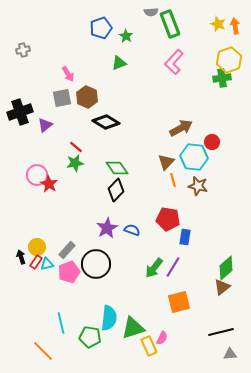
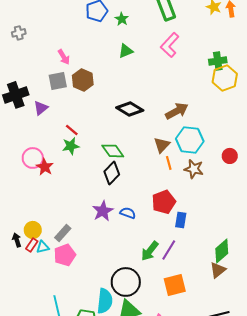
yellow hexagon: (229, 60) -> (225, 78), moved
green triangle: (119, 63) -> (126, 51), moved
black diamond: (106, 122) -> (130, 109), moved
red circle: (212, 142) -> (230, 156), moved
red pentagon: (168, 219) -> (164, 202), turned -30
black circle: (96, 264) -> (126, 282), moved

